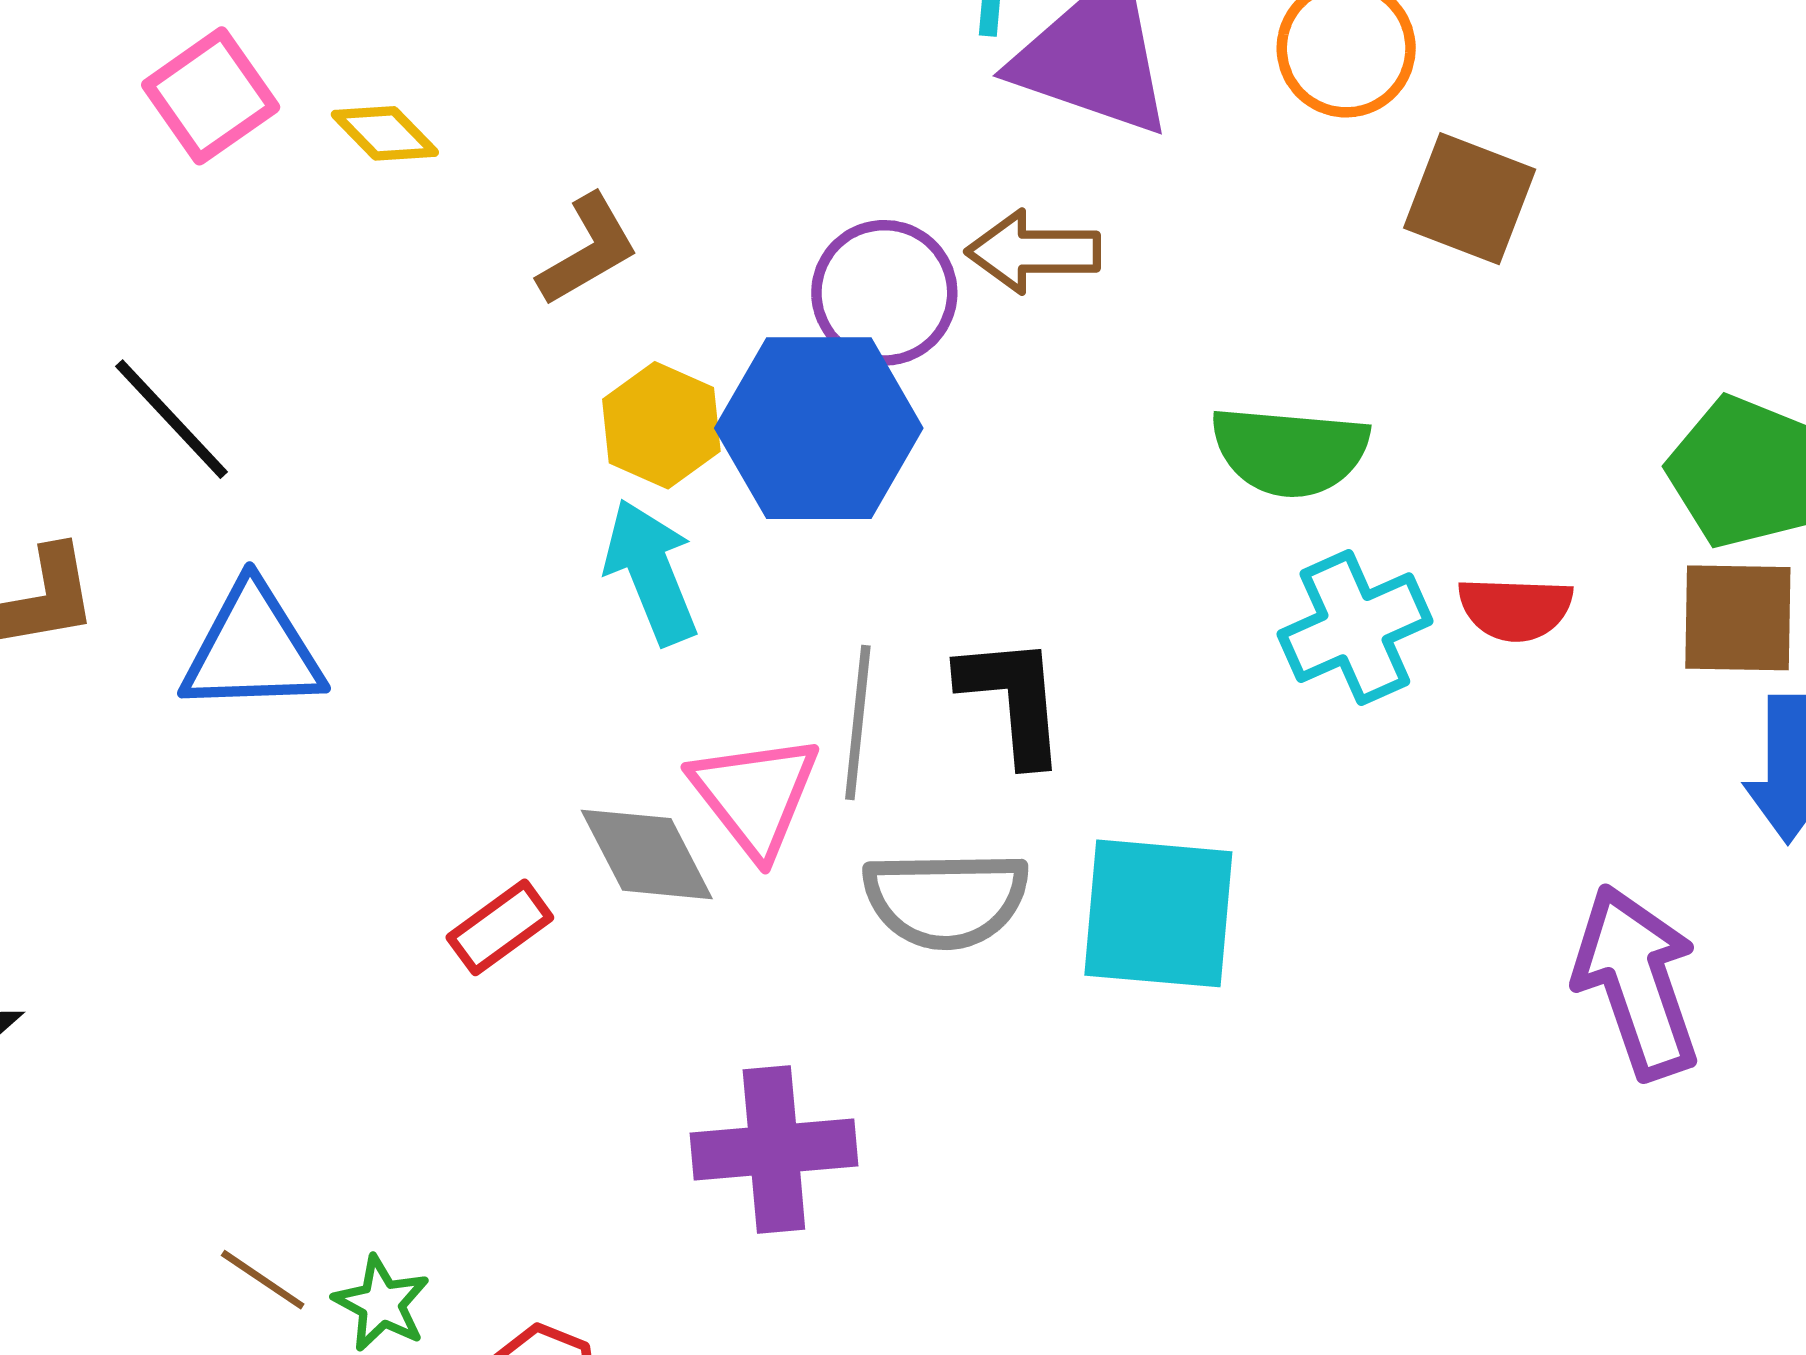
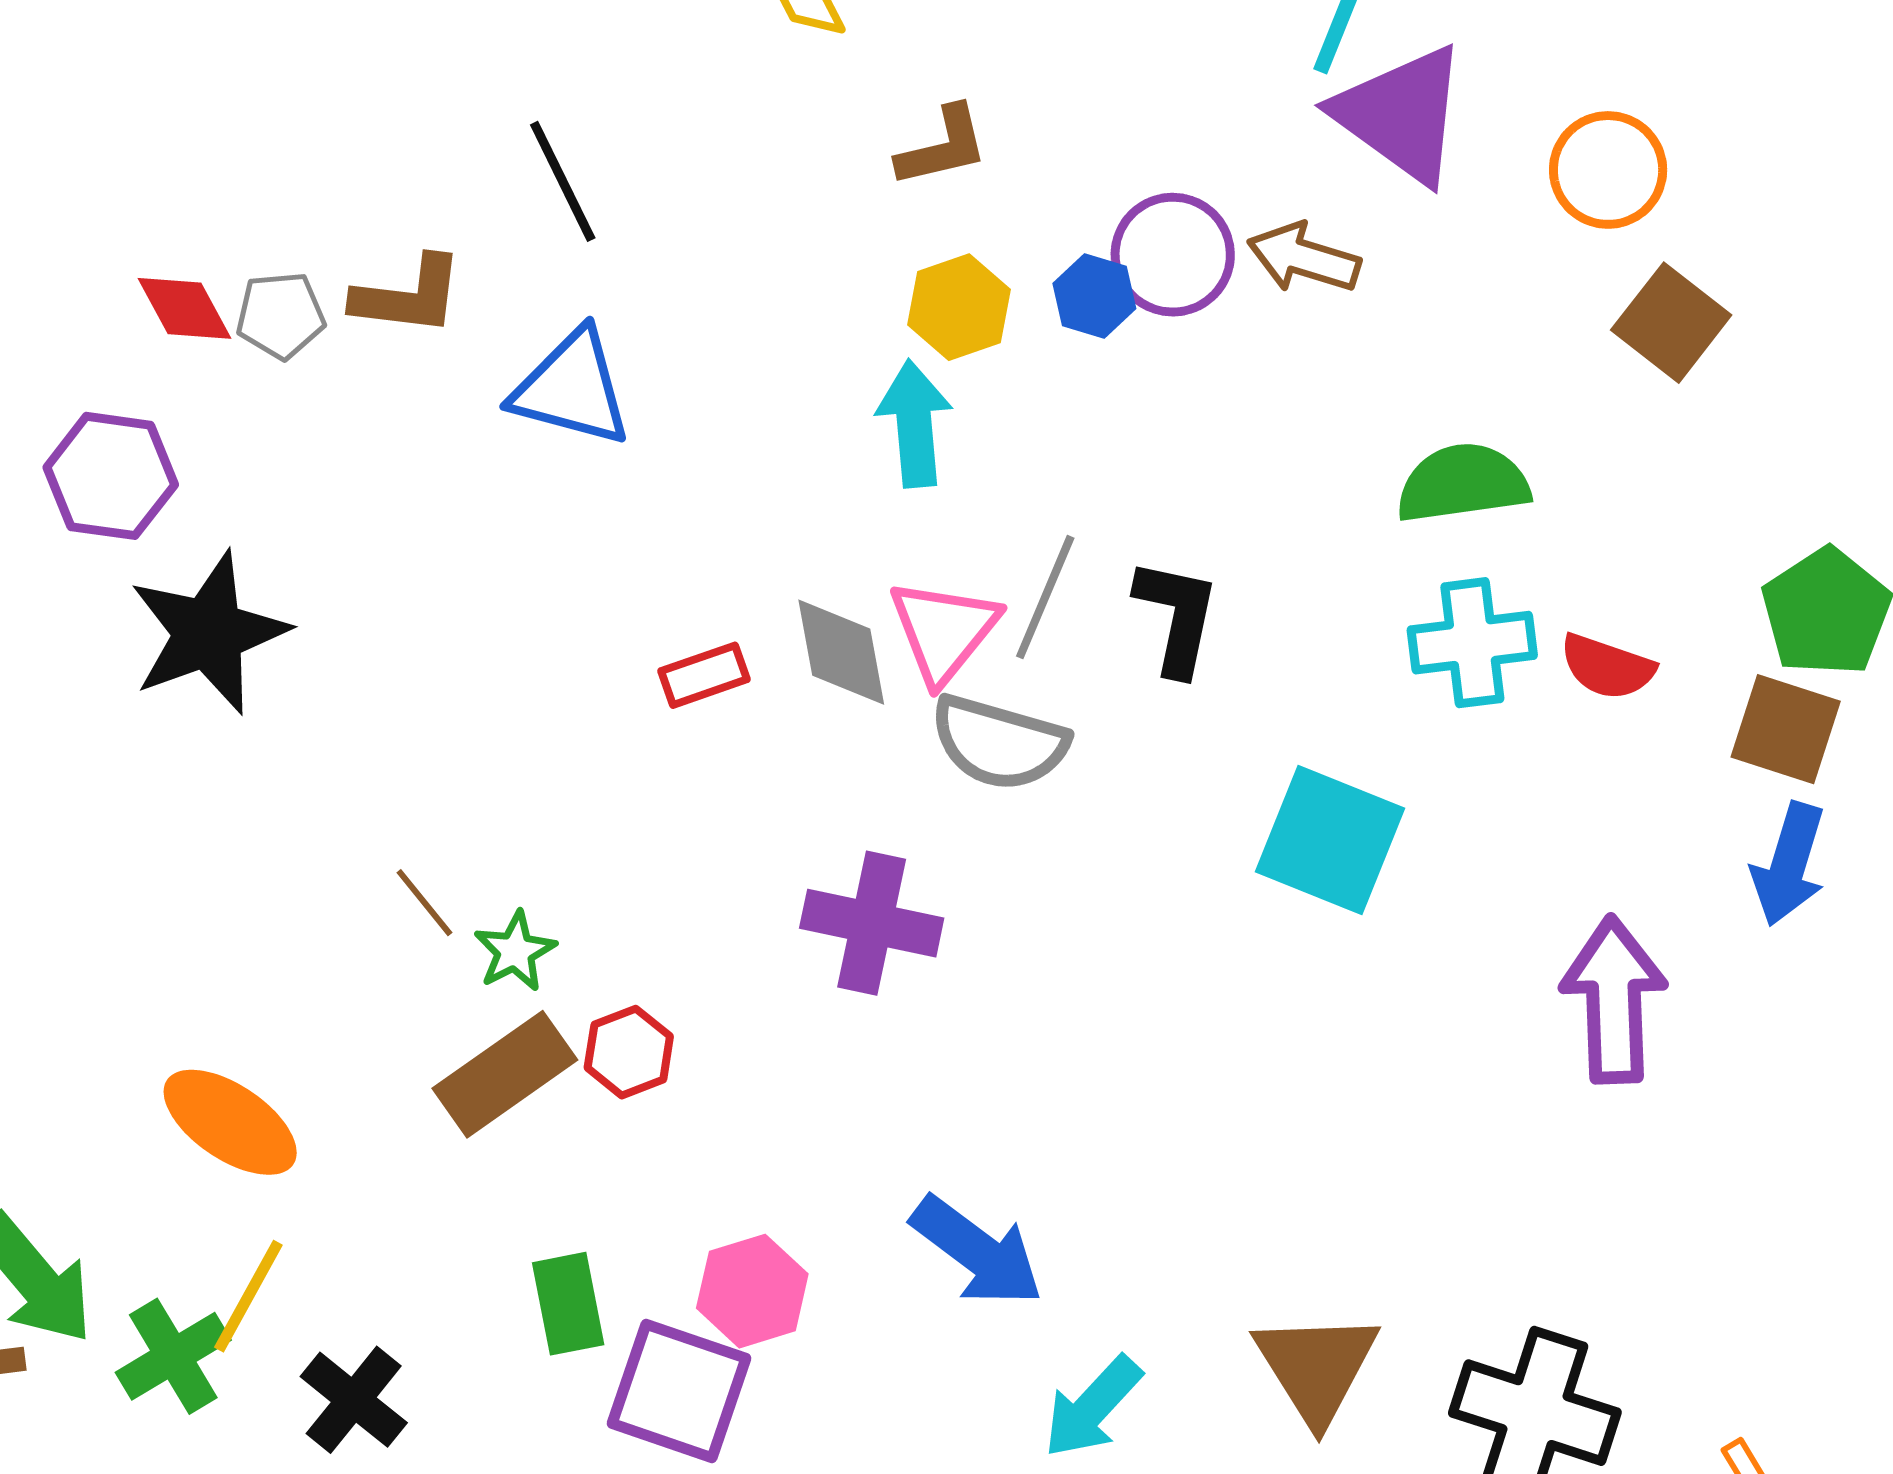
blue hexagon: (819, 428) -> (1094, 296), moved, size x0.5
green semicircle: (1290, 451) -> (1463, 483), turned 150
gray semicircle: (946, 899) -> (999, 743), moved
cyan square: (1158, 913) -> (1330, 840), moved

